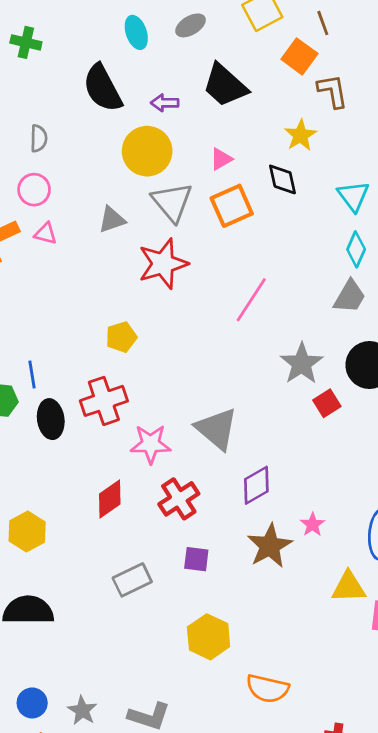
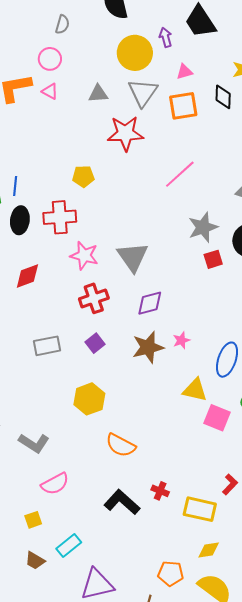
purple arrow: (165, 103) -> (166, 37), moved, turned 60
red diamond: (110, 499) -> (27, 276), moved
purple square: (196, 559) -> (95, 343), turned 30

